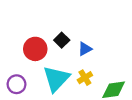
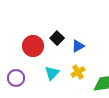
cyan triangle: (56, 79) -> (52, 73), size x0.6

